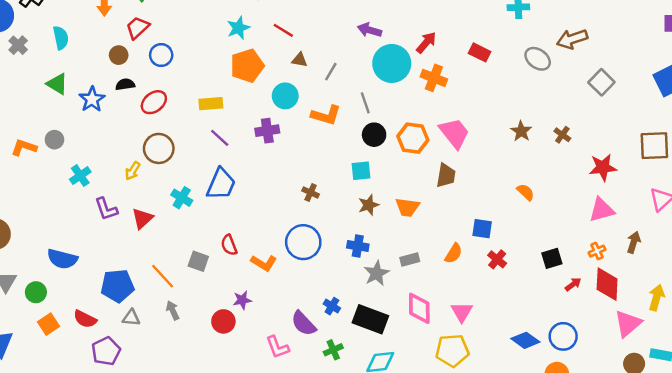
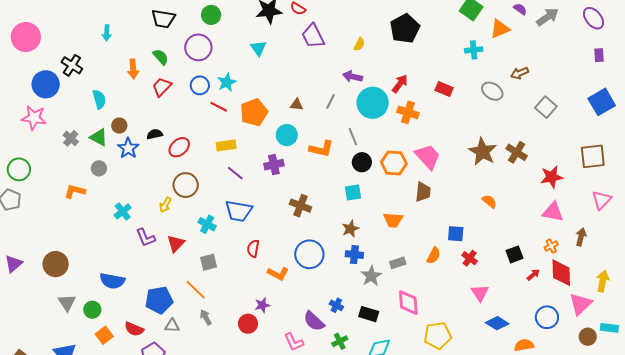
cyan star: (238, 28) -> (227, 82), moved
red line: (283, 30) -> (219, 107), moved
brown arrow: (572, 39) -> (520, 73), size x0.7
gray cross: (18, 45) -> (71, 138), moved
brown circle: (119, 55) -> (119, 126), moved
blue circle: (161, 55) -> (200, 85), moved
gray line: (331, 72) -> (331, 101), moved
brown star: (521, 131) -> (483, 152), size x1.6
brown cross: (562, 135) -> (517, 152), size x1.5
gray circle: (54, 140) -> (99, 168), moved
blue trapezoid: (221, 184) -> (239, 211), turned 80
brown cross: (311, 193) -> (300, 206), moved, size x1.5
brown star: (369, 205) -> (350, 229), moved
pink triangle: (602, 210) -> (553, 212), turned 30
red semicircle: (229, 245) -> (253, 248), moved, turned 36
gray square: (198, 261) -> (209, 262), moved, turned -30
pink triangle: (462, 312) -> (480, 293), moved
black rectangle: (370, 319) -> (369, 314), size x0.7
blue circle: (563, 336) -> (547, 317), moved

